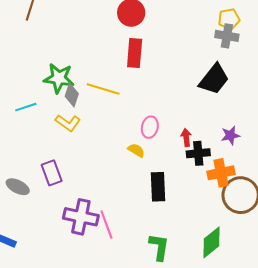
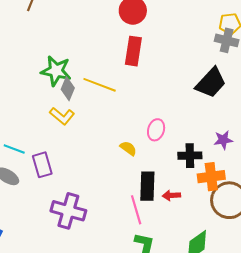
cyan line: (26, 107) -> (14, 149), moved, turned 35
pink ellipse: (150, 127) -> (156, 130), moved
red arrow: (186, 137) -> (171, 195), moved, turned -90
pink line: (106, 225) -> (136, 210), moved

